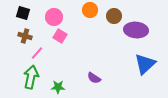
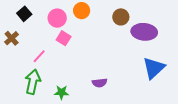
orange circle: (90, 10) -> (82, 11), moved
black square: (23, 13) -> (24, 14), turned 32
brown cross: (25, 36) -> (12, 38), moved, turned 32
purple semicircle: (94, 78) -> (100, 83), turned -40

